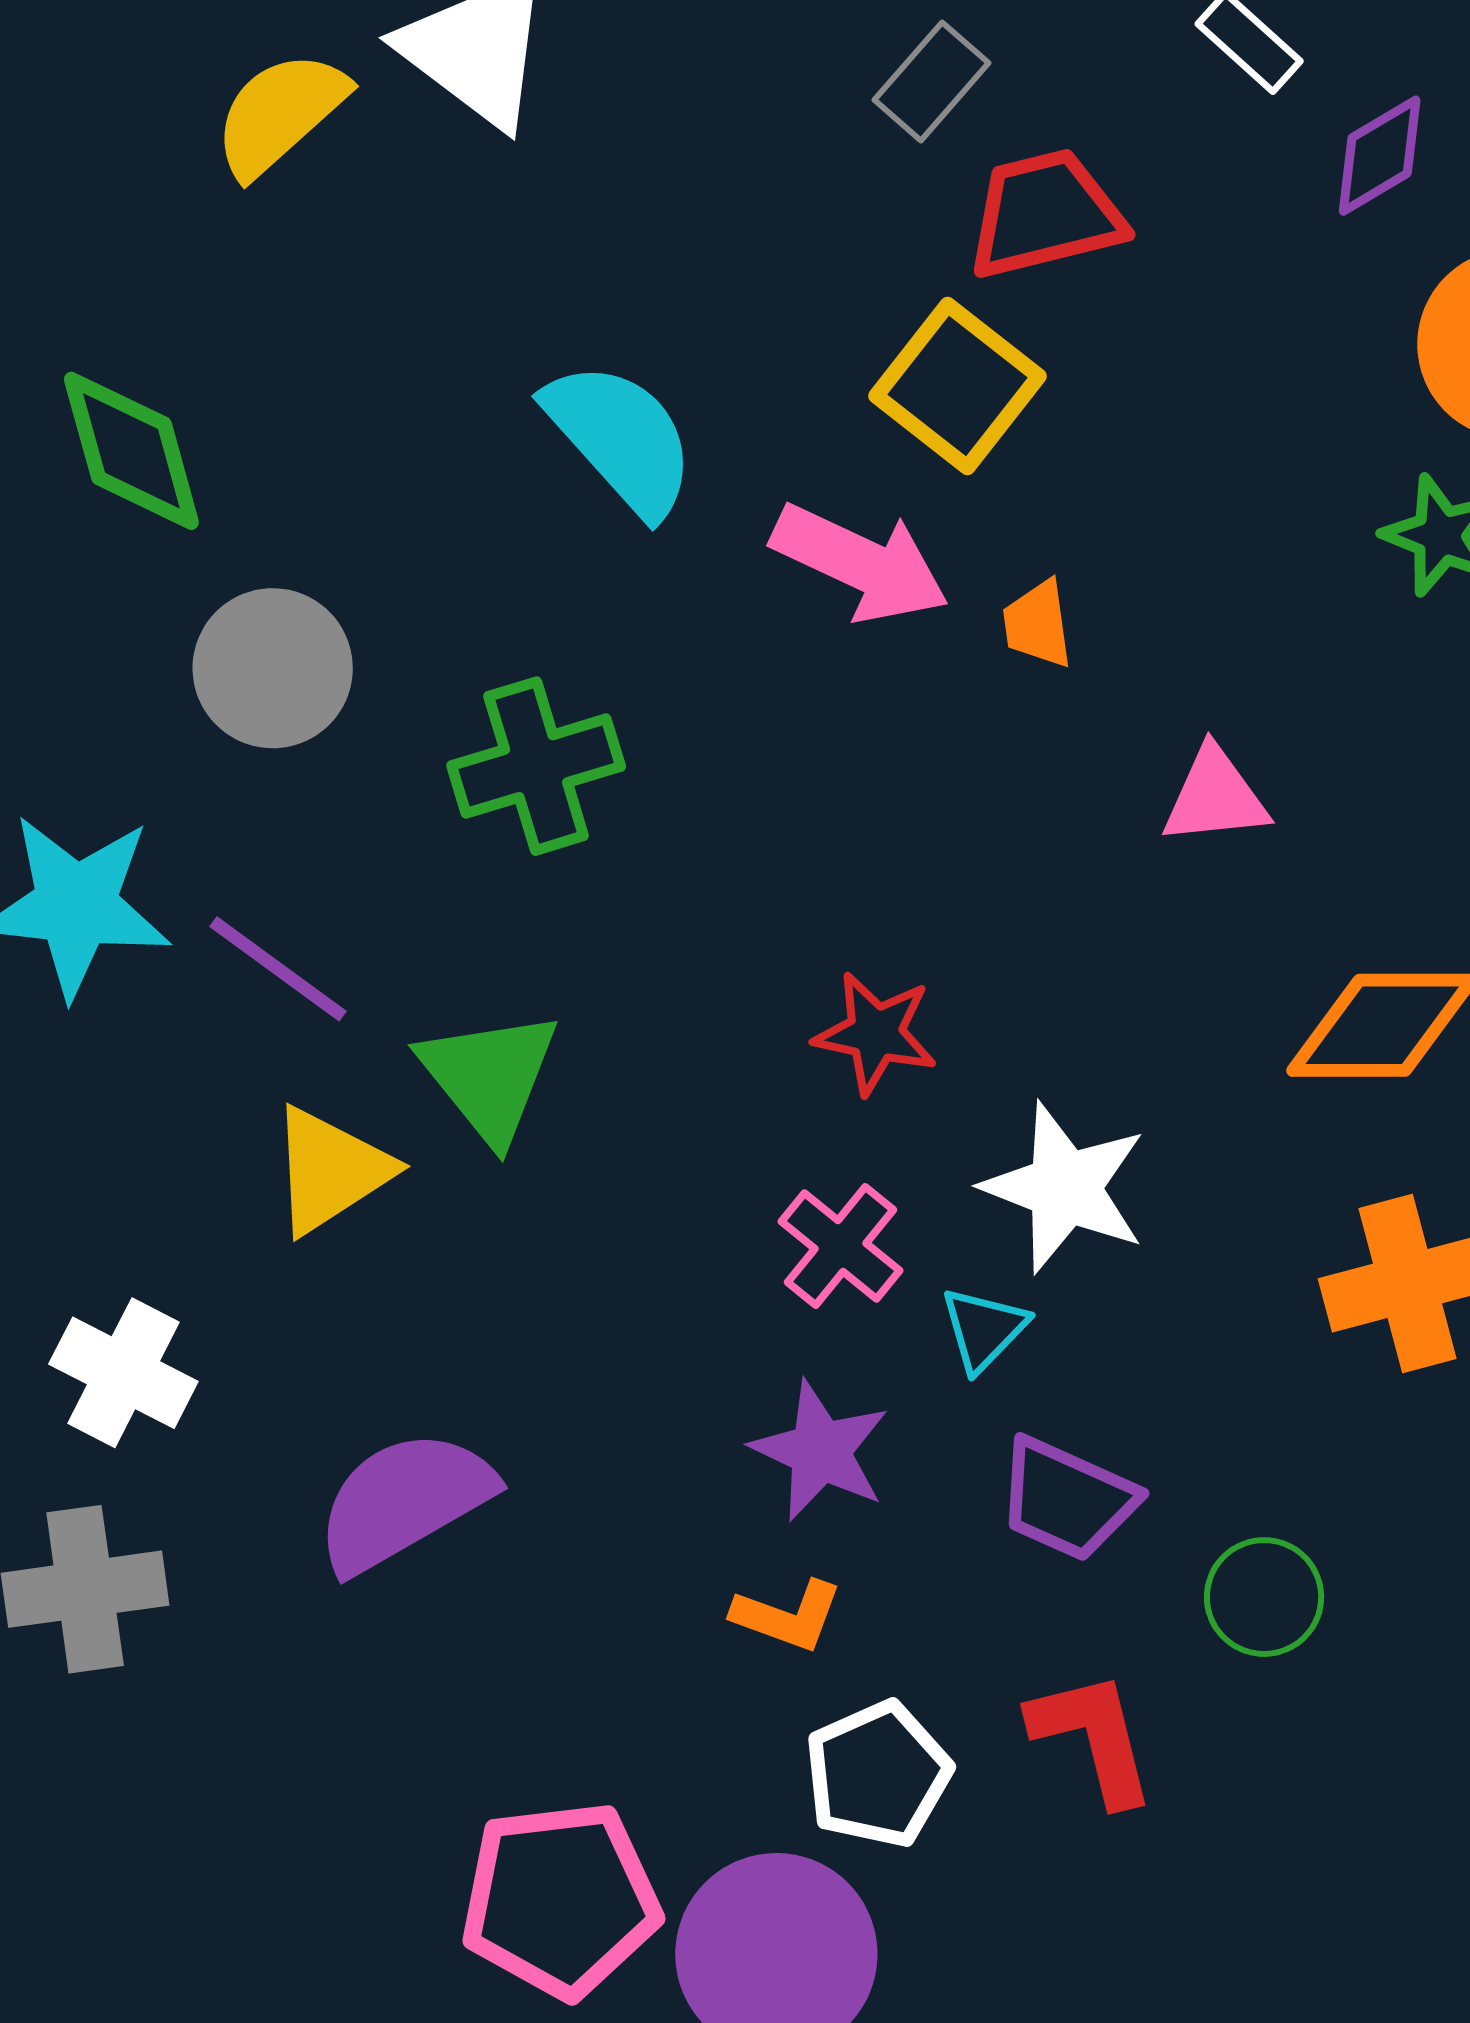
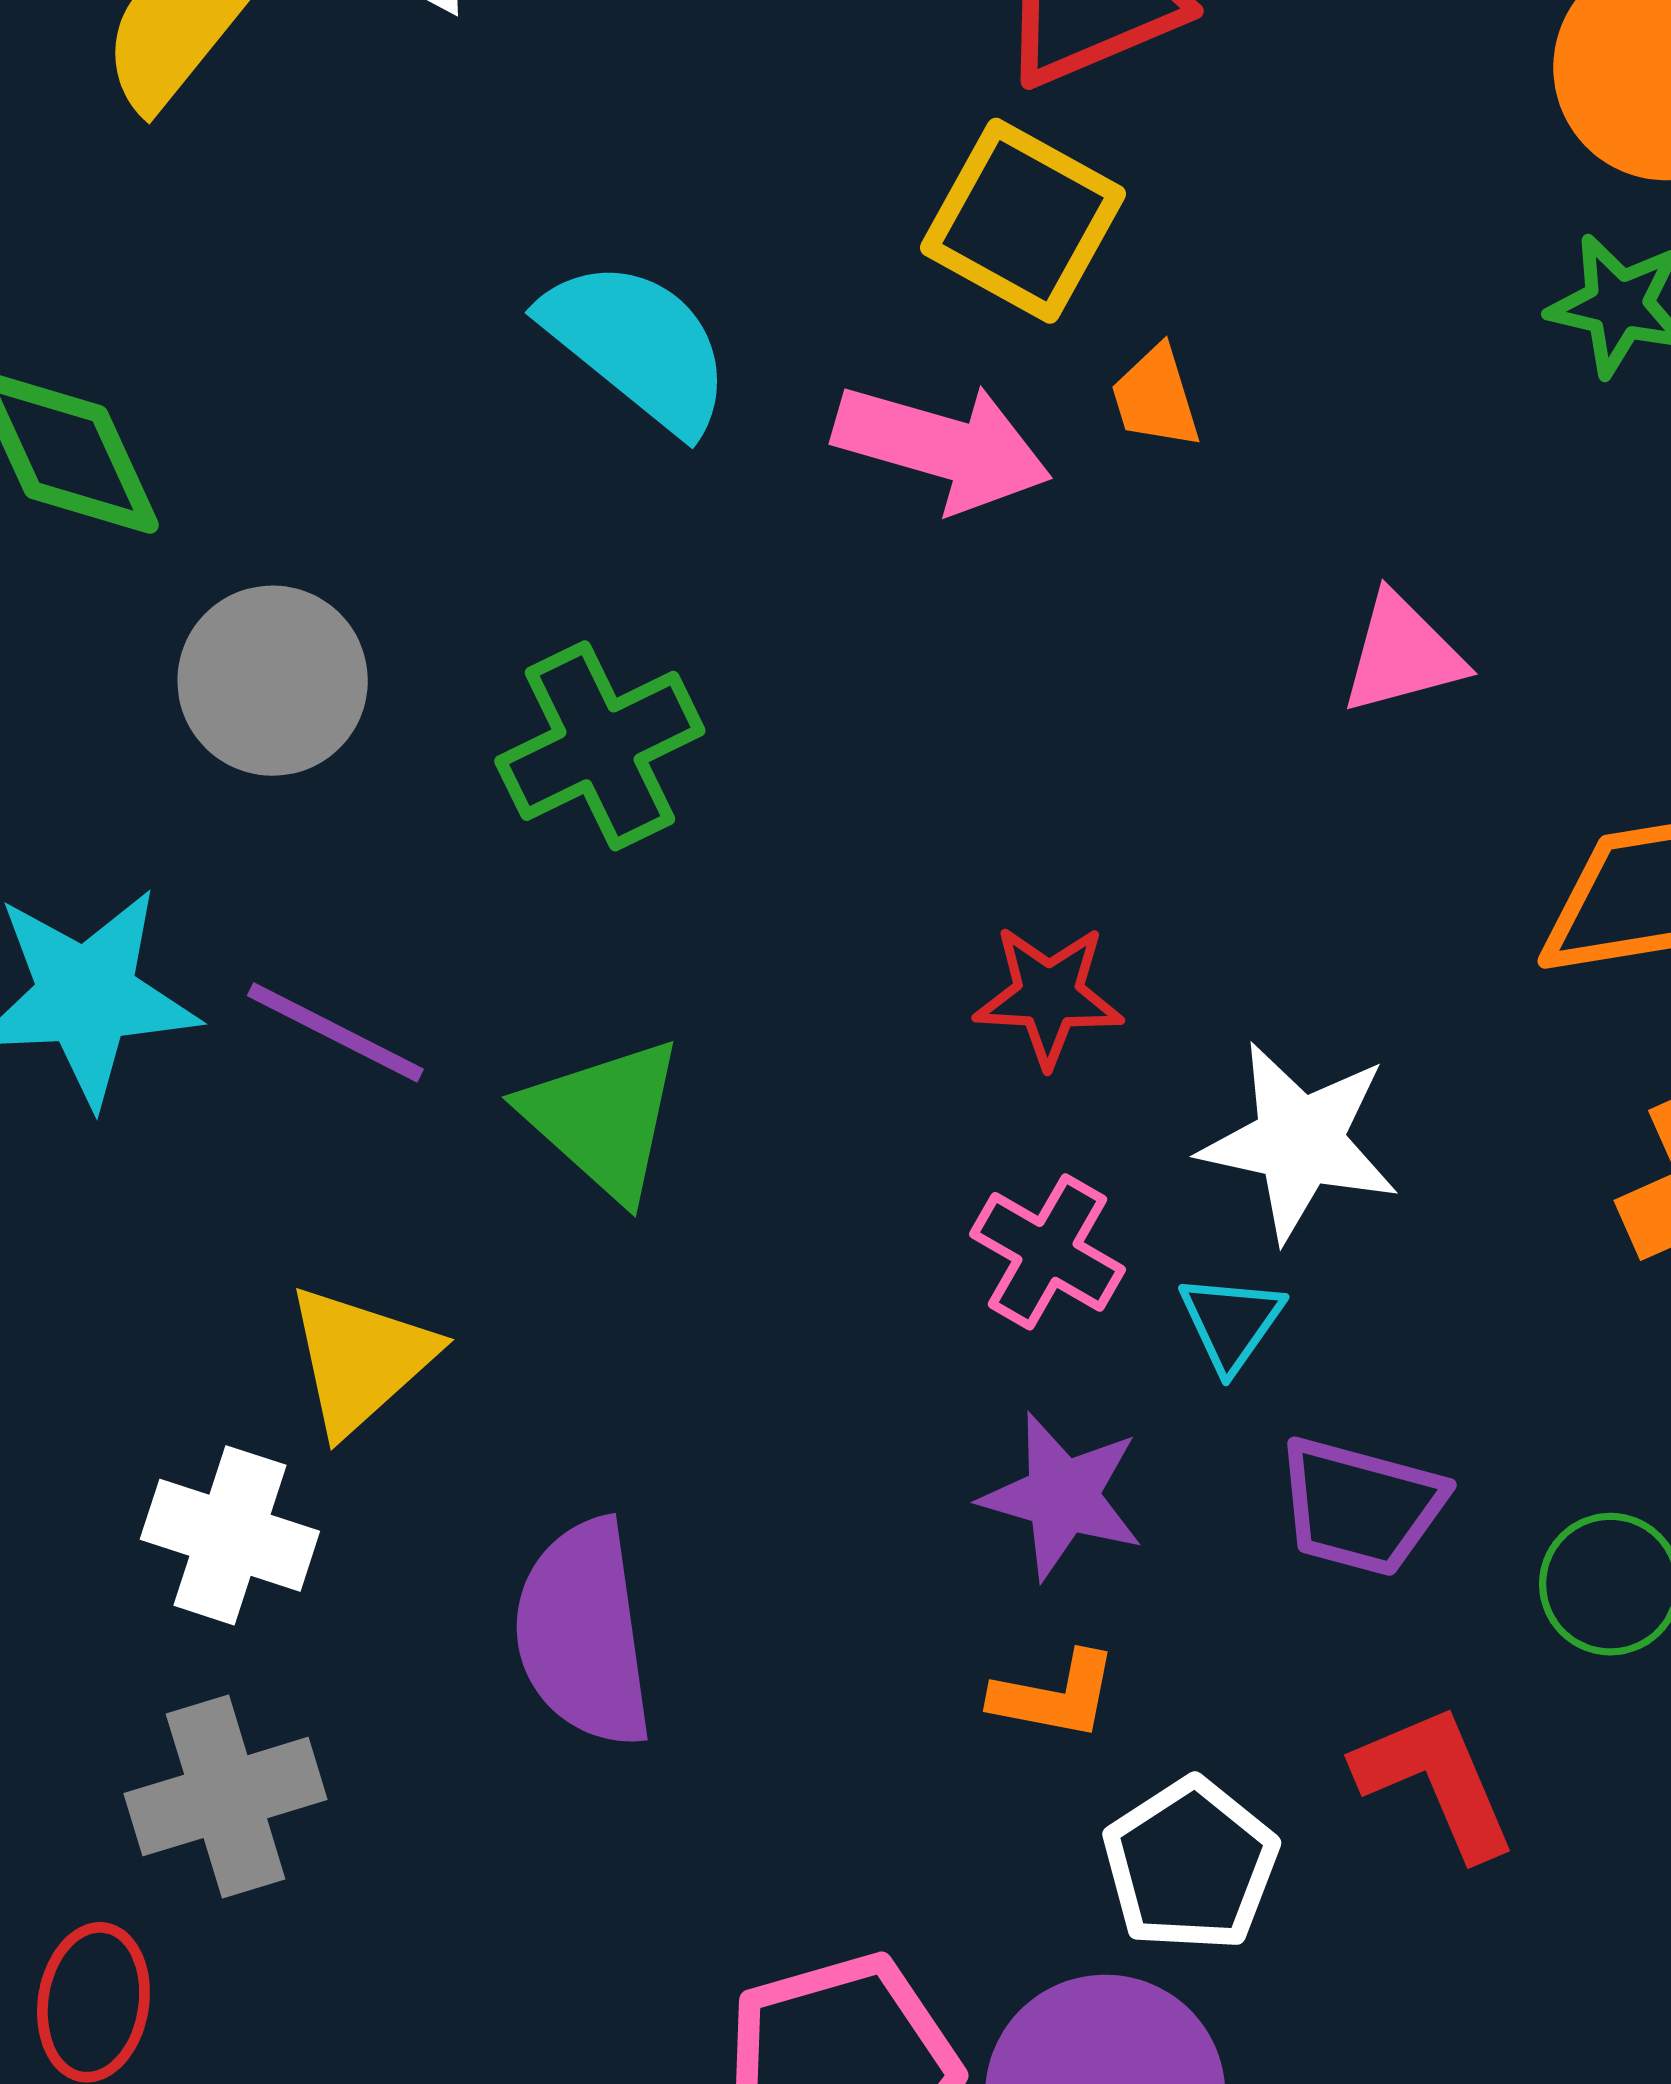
orange trapezoid: (1038, 624) -> (1156, 397), moved
yellow triangle: (330, 1170) -> (361, 1359), moved
purple semicircle: (404, 1501) -> (583, 1633), turned -59

